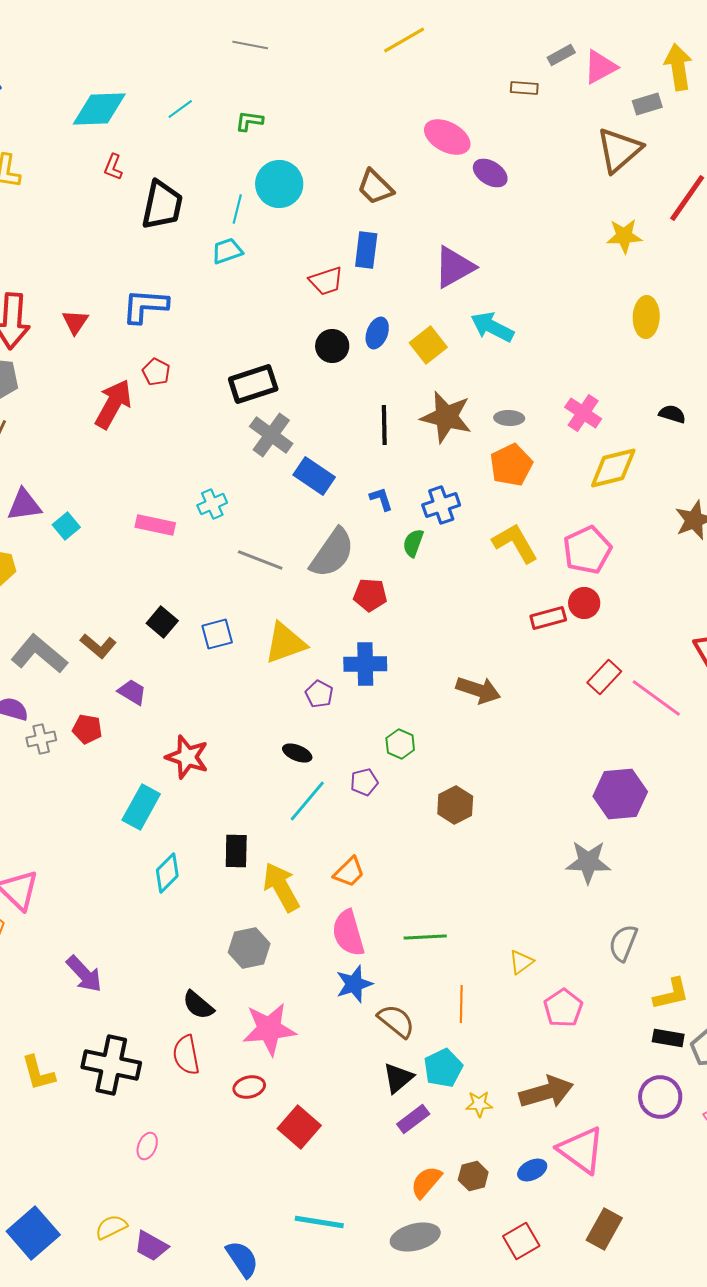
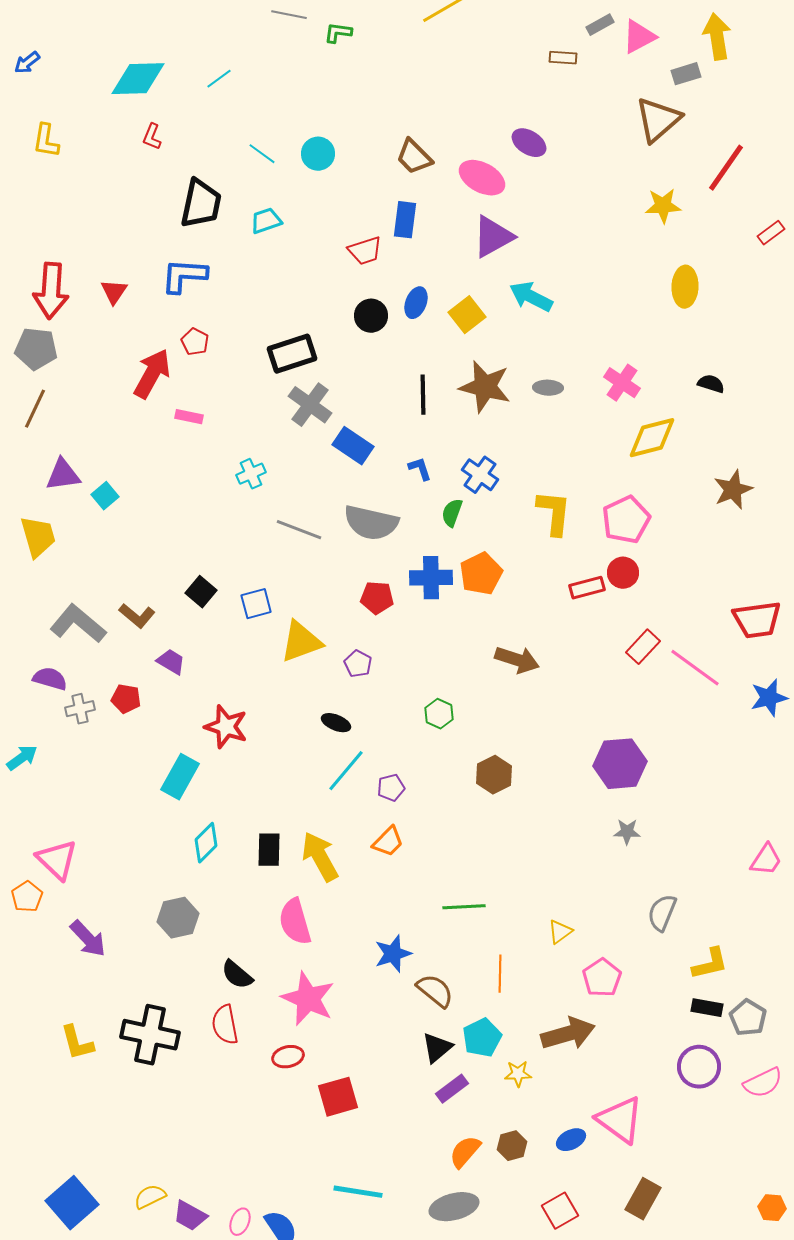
green L-shape: (249, 121) -> (338, 33), moved
pink ellipse: (447, 137) -> (482, 178), moved
cyan circle: (279, 184) -> (318, 154), size x0.7
black trapezoid: (162, 205) -> (201, 204), moved
cyan line: (237, 209) -> (262, 154), moved, turned -68
orange pentagon: (511, 465) -> (481, 574), moved
blue cross: (441, 505) -> (480, 475), turned -36
pink rectangle: (155, 525) -> (189, 417), moved, size x0.7
yellow L-shape: (515, 543) -> (554, 513), turned 36
gray semicircle: (332, 553) -> (371, 523), turned 68
red pentagon: (370, 595) -> (377, 598), moved
yellow triangle: (285, 643) -> (301, 642), moved
blue cross: (365, 664) -> (431, 578), moved
purple pentagon: (364, 782) -> (391, 788), moved
purple hexagon: (620, 794) -> (620, 764), moved
black rectangle: (236, 851) -> (269, 850), moved
gray star: (588, 862) -> (627, 832), size x0.6
pink semicircle: (348, 933) -> (295, 922), moved
gray hexagon: (249, 948) -> (178, 918), moved
purple arrow: (84, 974) -> (88, 939), moved
pink star: (269, 1029) -> (308, 999), turned 30
brown arrow: (546, 1092) -> (568, 1034), moved
red square: (299, 1127) -> (338, 1097), turned 33
pink ellipse: (147, 1146) -> (240, 1222), moved

